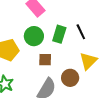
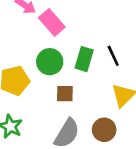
brown circle: (70, 78) -> (104, 130), moved

